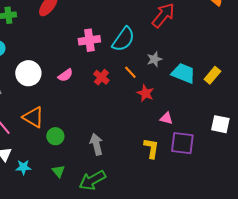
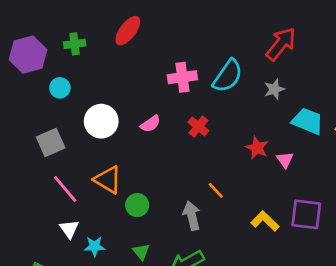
gray star: (154, 59) -> (274, 89), moved
orange line: (130, 72) -> (216, 190), moved
pink triangle: (166, 118) -> (285, 160), moved, turned 40
yellow L-shape: (151, 148) -> (265, 221), turned -55

